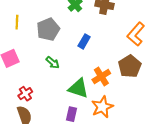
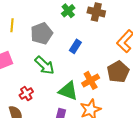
green arrow: (53, 63) -> (45, 65), size x1.5
red cross: (25, 94) -> (26, 94), moved

